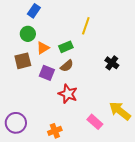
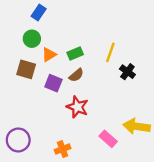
yellow line: (86, 26) -> (110, 52), moved
brown square: (23, 61) -> (26, 69), turned 30
yellow arrow: (120, 111) -> (137, 126), turned -30

